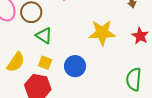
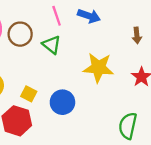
green triangle: (44, 36) -> (52, 45), moved

